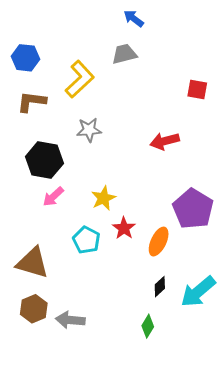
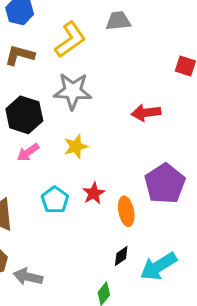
gray star: (89, 130) -> (73, 91), size x1.5
yellow star: (103, 198) -> (76, 147), moved
orange ellipse: (159, 242) -> (126, 211), turned -44

